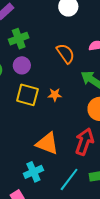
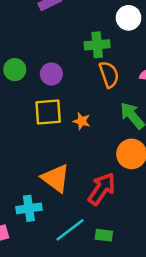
green cross: (19, 39) -> (97, 45), moved
yellow square: (27, 95) -> (48, 112), turned -35

